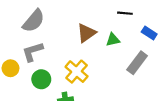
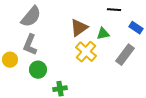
gray L-shape: (32, 52) -> (30, 45), turned -50
yellow cross: (77, 72) -> (86, 52), moved

